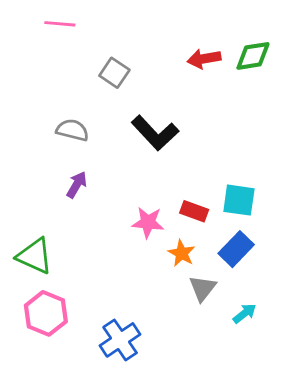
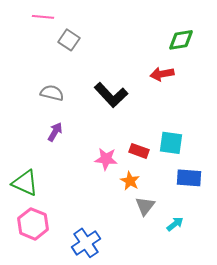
red arrow: (204, 59) -> (162, 74), moved
gray square: (114, 73) -> (69, 40), moved
blue rectangle: (236, 249) -> (189, 178), moved, turned 50

